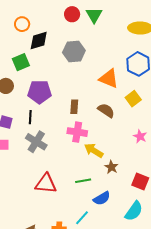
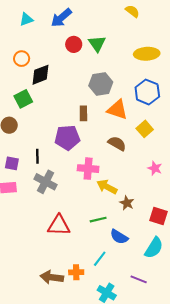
gray hexagon: (74, 52) -> (101, 84), moved
purple pentagon: (39, 92) -> (67, 138), moved
brown rectangle: (74, 107) -> (83, 113), moved
blue semicircle: (102, 198) -> (119, 237), turned 66

